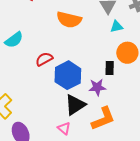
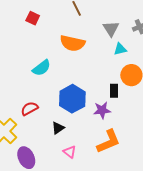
cyan semicircle: (14, 40) -> (42, 68), moved
red semicircle: (44, 59) -> (29, 109), moved
black triangle: (75, 105) -> (58, 128), moved, size x0.6

